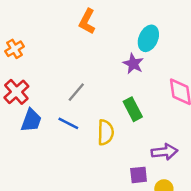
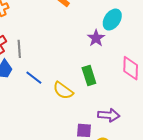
gray line: (76, 92) -> (19, 49), moved, turned -54
yellow semicircle: (106, 132) -> (63, 91), turned 115

